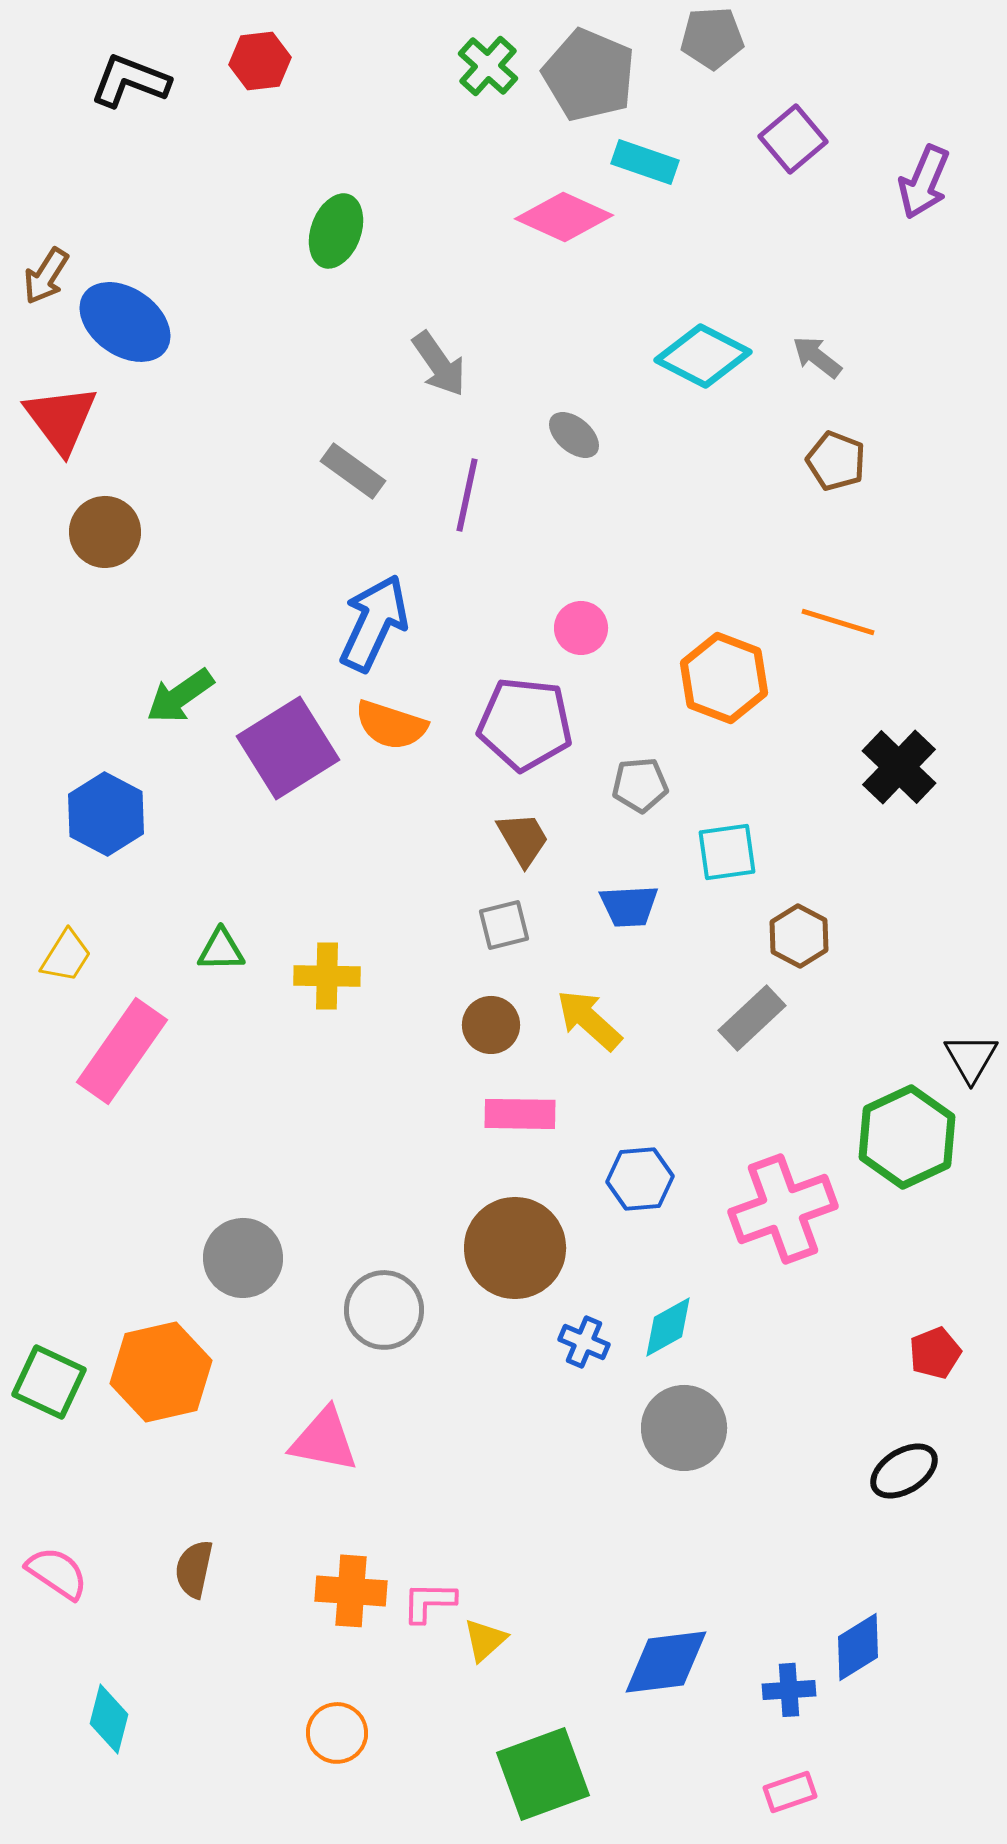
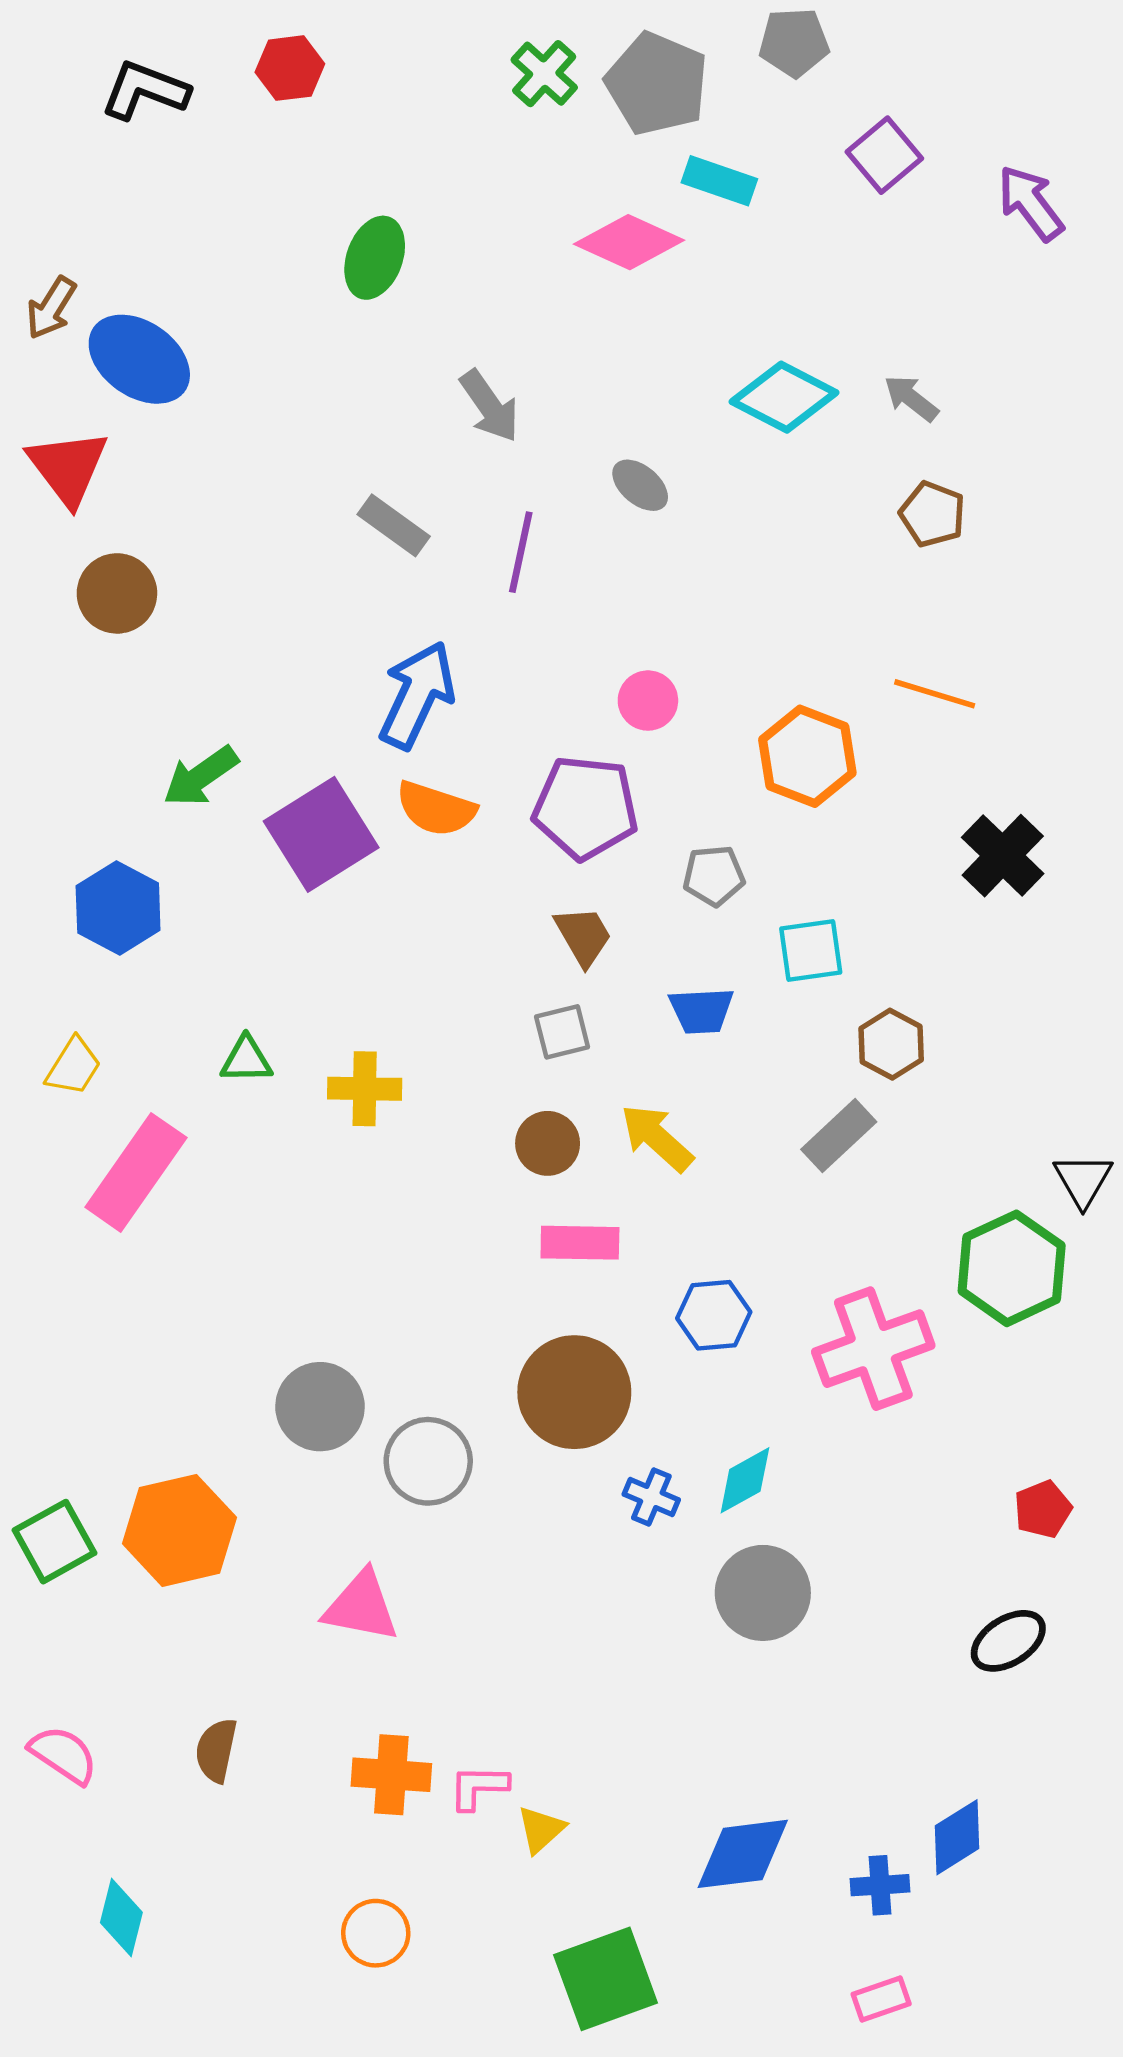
purple arrow: (924, 182) -> (1031, 203), turned 120
gray circle: (243, 1258) -> (320, 1407), moved
green square: (49, 1382) -> (55, 1542), turned 36

